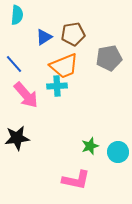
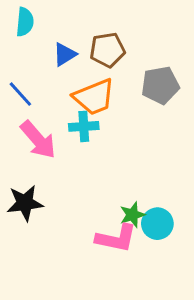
cyan circle: (118, 152) -> (157, 224), moved
pink L-shape: (76, 180) -> (116, 238), moved

